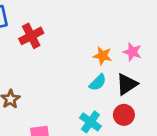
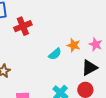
cyan semicircle: (98, 82) -> (55, 54), moved

